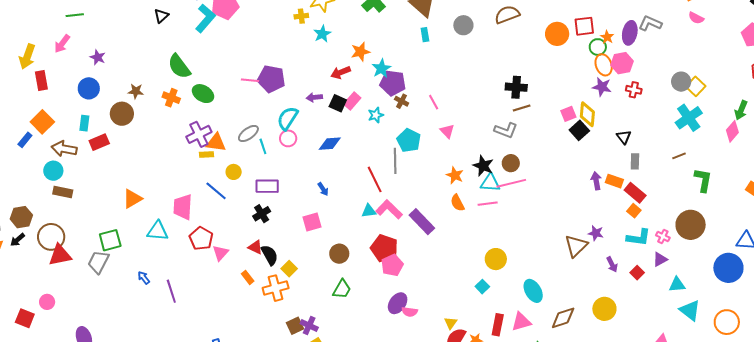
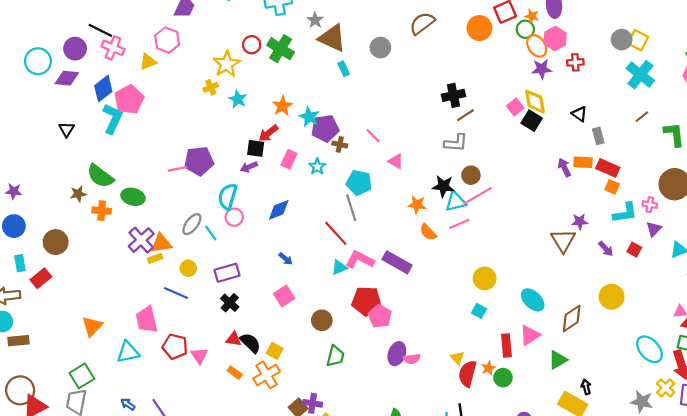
brown star: (136, 91) -> (78, 194), moved
black square: (338, 103) -> (256, 148), moved

